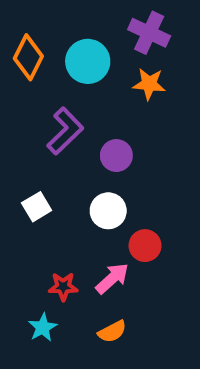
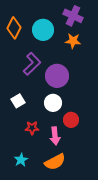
purple circle: (116, 156) -> (57, 76), size x1.5
pink arrow: (112, 278) -> (55, 136), turned 126
red star: (63, 287) -> (32, 128), moved
orange semicircle: (112, 332) -> (55, 162), size x1.5

